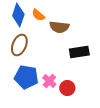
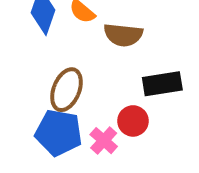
brown ellipse: (19, 45) -> (67, 90), moved
red circle: (67, 88) -> (133, 121), moved

